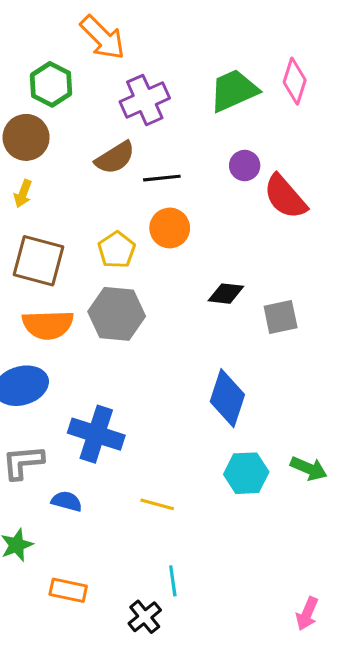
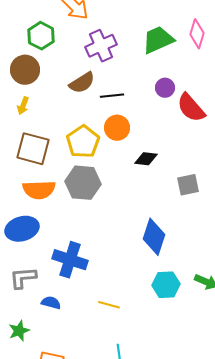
yellow pentagon: (117, 250) -> (83, 142), size x1.4
black diamond: (226, 294) -> (146, 159), moved

